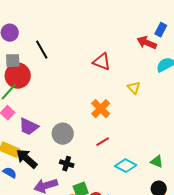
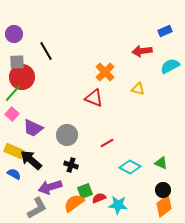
blue rectangle: (161, 30) -> (165, 31), turned 40
red arrow: (147, 43) -> (142, 51), moved, turned -30
red triangle: (102, 62) -> (94, 98), moved
yellow triangle: (134, 88) -> (138, 89), turned -32
orange cross: (101, 109) -> (105, 72), moved

